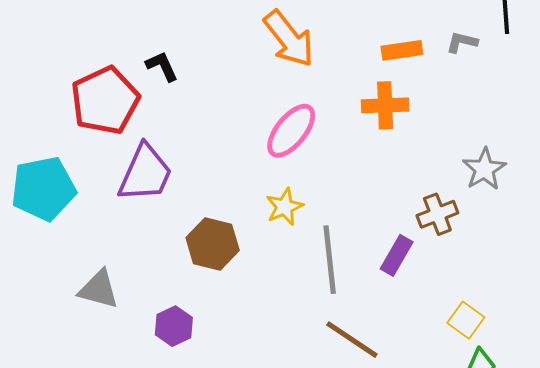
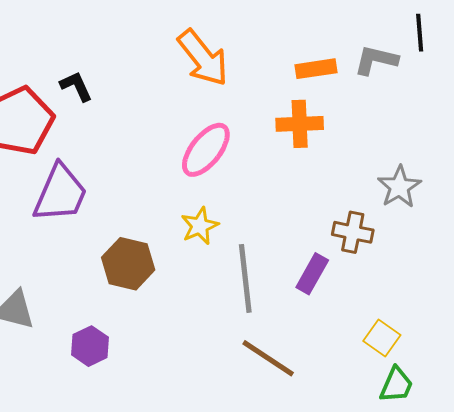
gray L-shape: (462, 42) -> (376, 60), size x1.4
brown cross: (437, 214) -> (353, 232), turned 33

